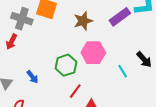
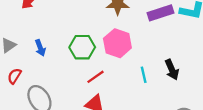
red line: (75, 91) -> (95, 77), moved

